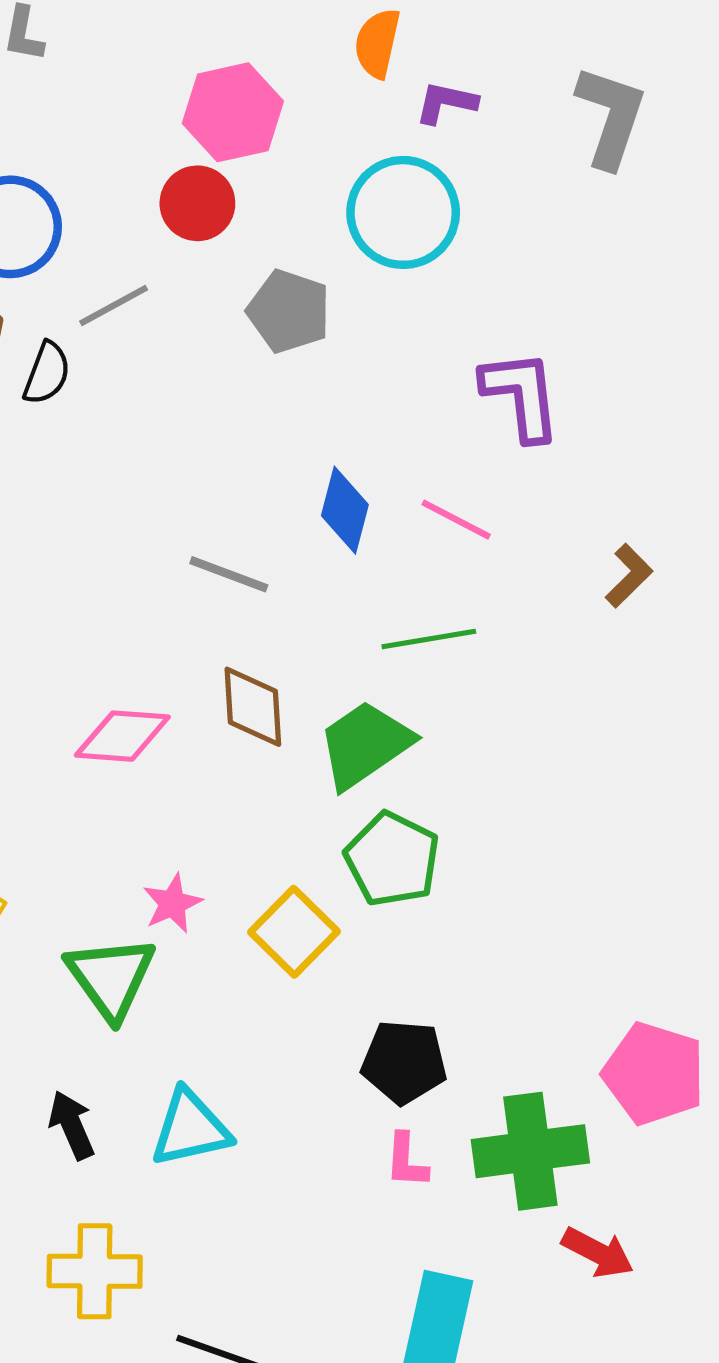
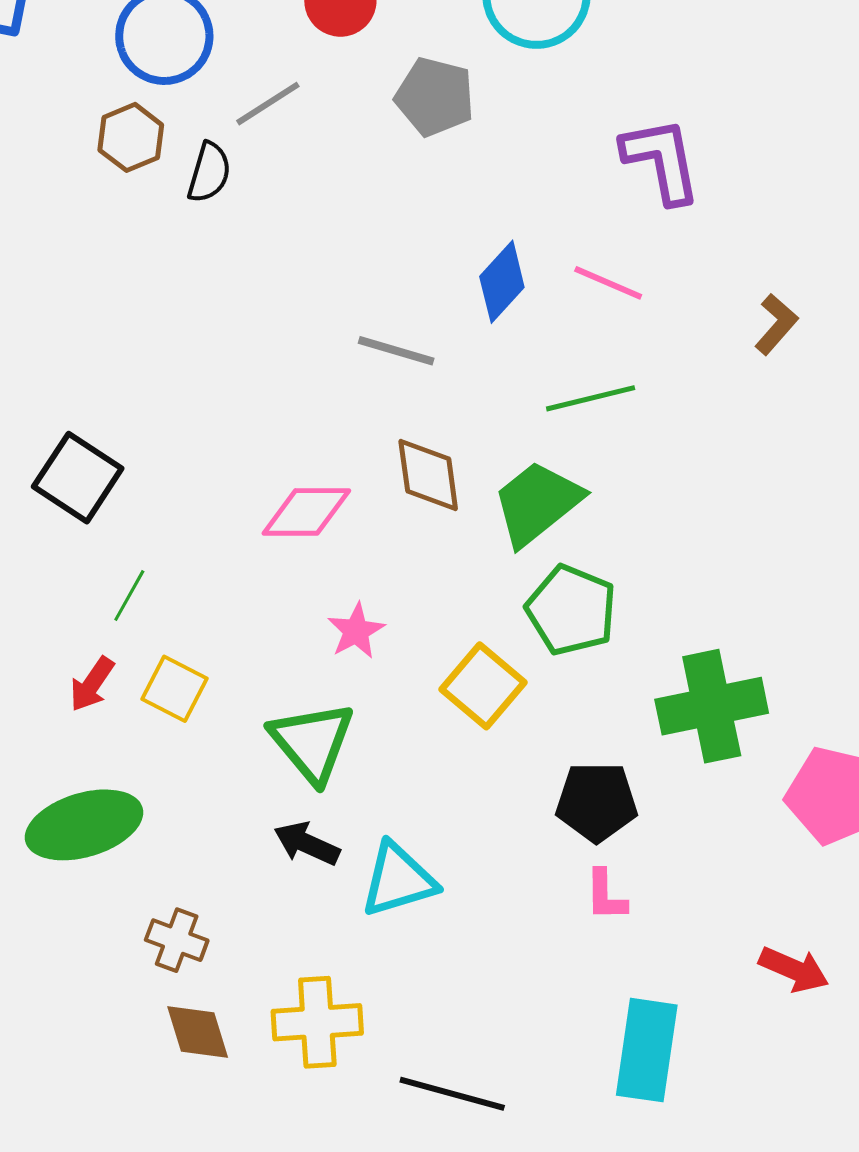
blue diamond: (345, 510) -> (502, 282), turned 32
pink star: (172, 903) -> (356, 631), moved
black arrow: (72, 1125) -> (307, 844), moved, turned -38
green cross: (530, 1151) -> (712, 706), moved

